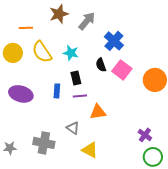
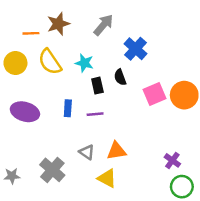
brown star: (59, 14) -> (58, 24), moved
pink square: (122, 70) -> (155, 94), moved, turned 30
black rectangle: (76, 78) -> (97, 86), moved
orange triangle: (98, 112) -> (116, 151), moved
gray cross: (44, 143) -> (52, 170), turned 30

